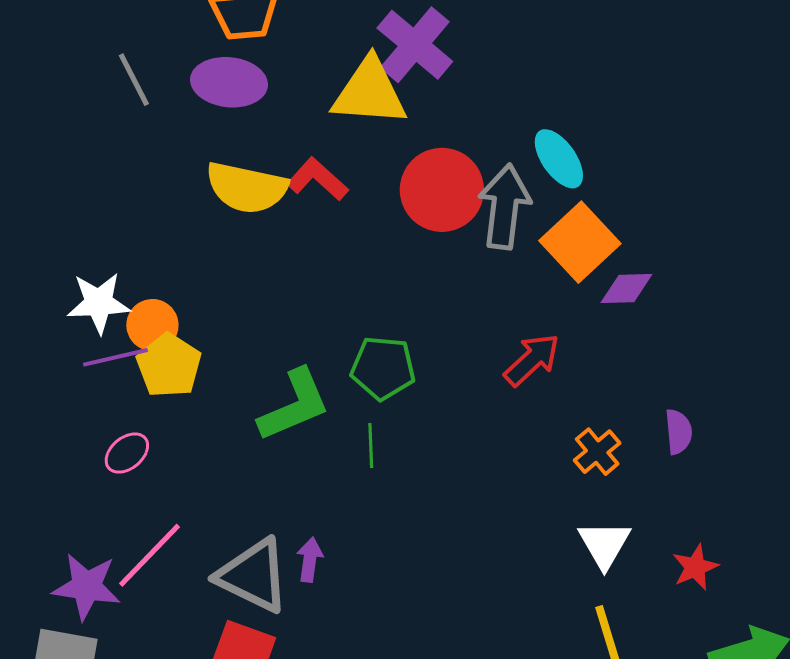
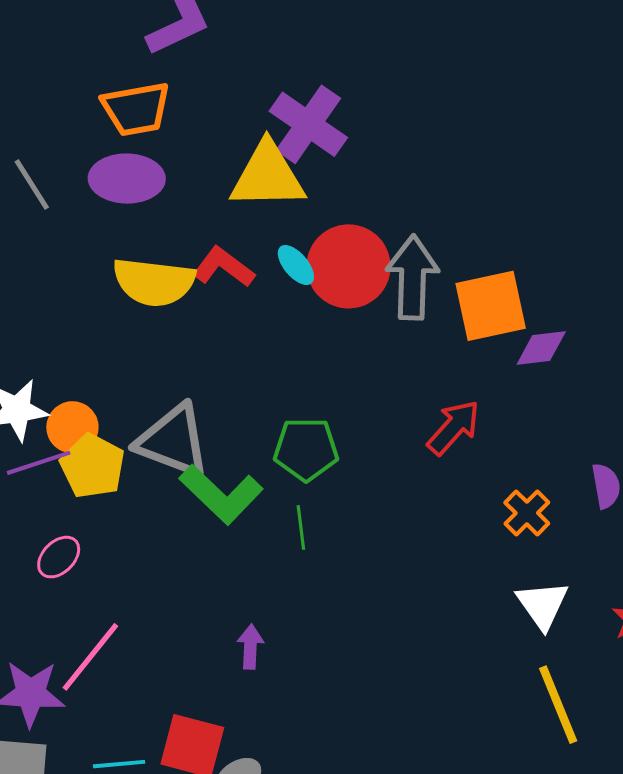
cyan ellipse: (559, 159) -> (296, 265), moved, size x0.7
orange square: (580, 242) -> (491, 306), turned 36
green L-shape: (294, 405) -> (221, 494), turned 72
gray triangle: (253, 576) -> (173, 441), moved

